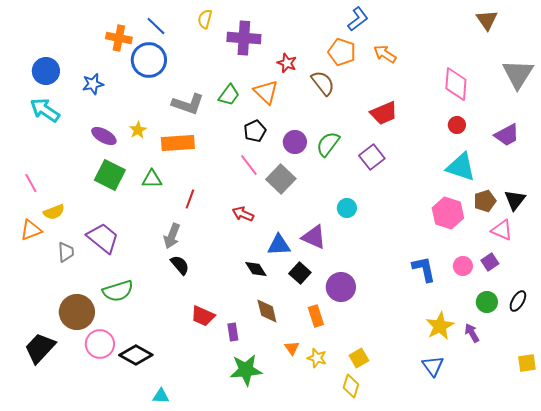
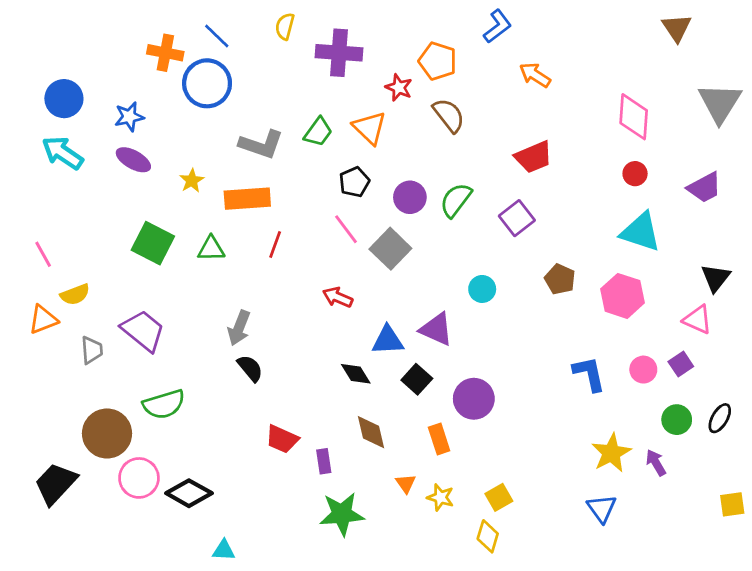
orange pentagon: (342, 52) -> (438, 61), moved
purple ellipse: (104, 136) -> (133, 160), moved
red line: (190, 199) -> (275, 245), moved
brown pentagon: (485, 201) -> (560, 279), moved, turned -30

